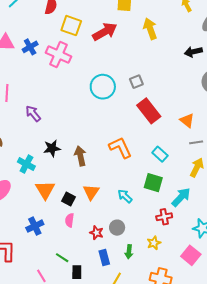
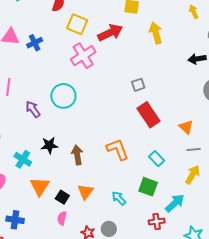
pink cross: (58, 55) -> (83, 56), moved, turned 30
cyan circle: (103, 87) -> (63, 96), moved
blue cross: (35, 226) -> (15, 220), moved, turned 30

